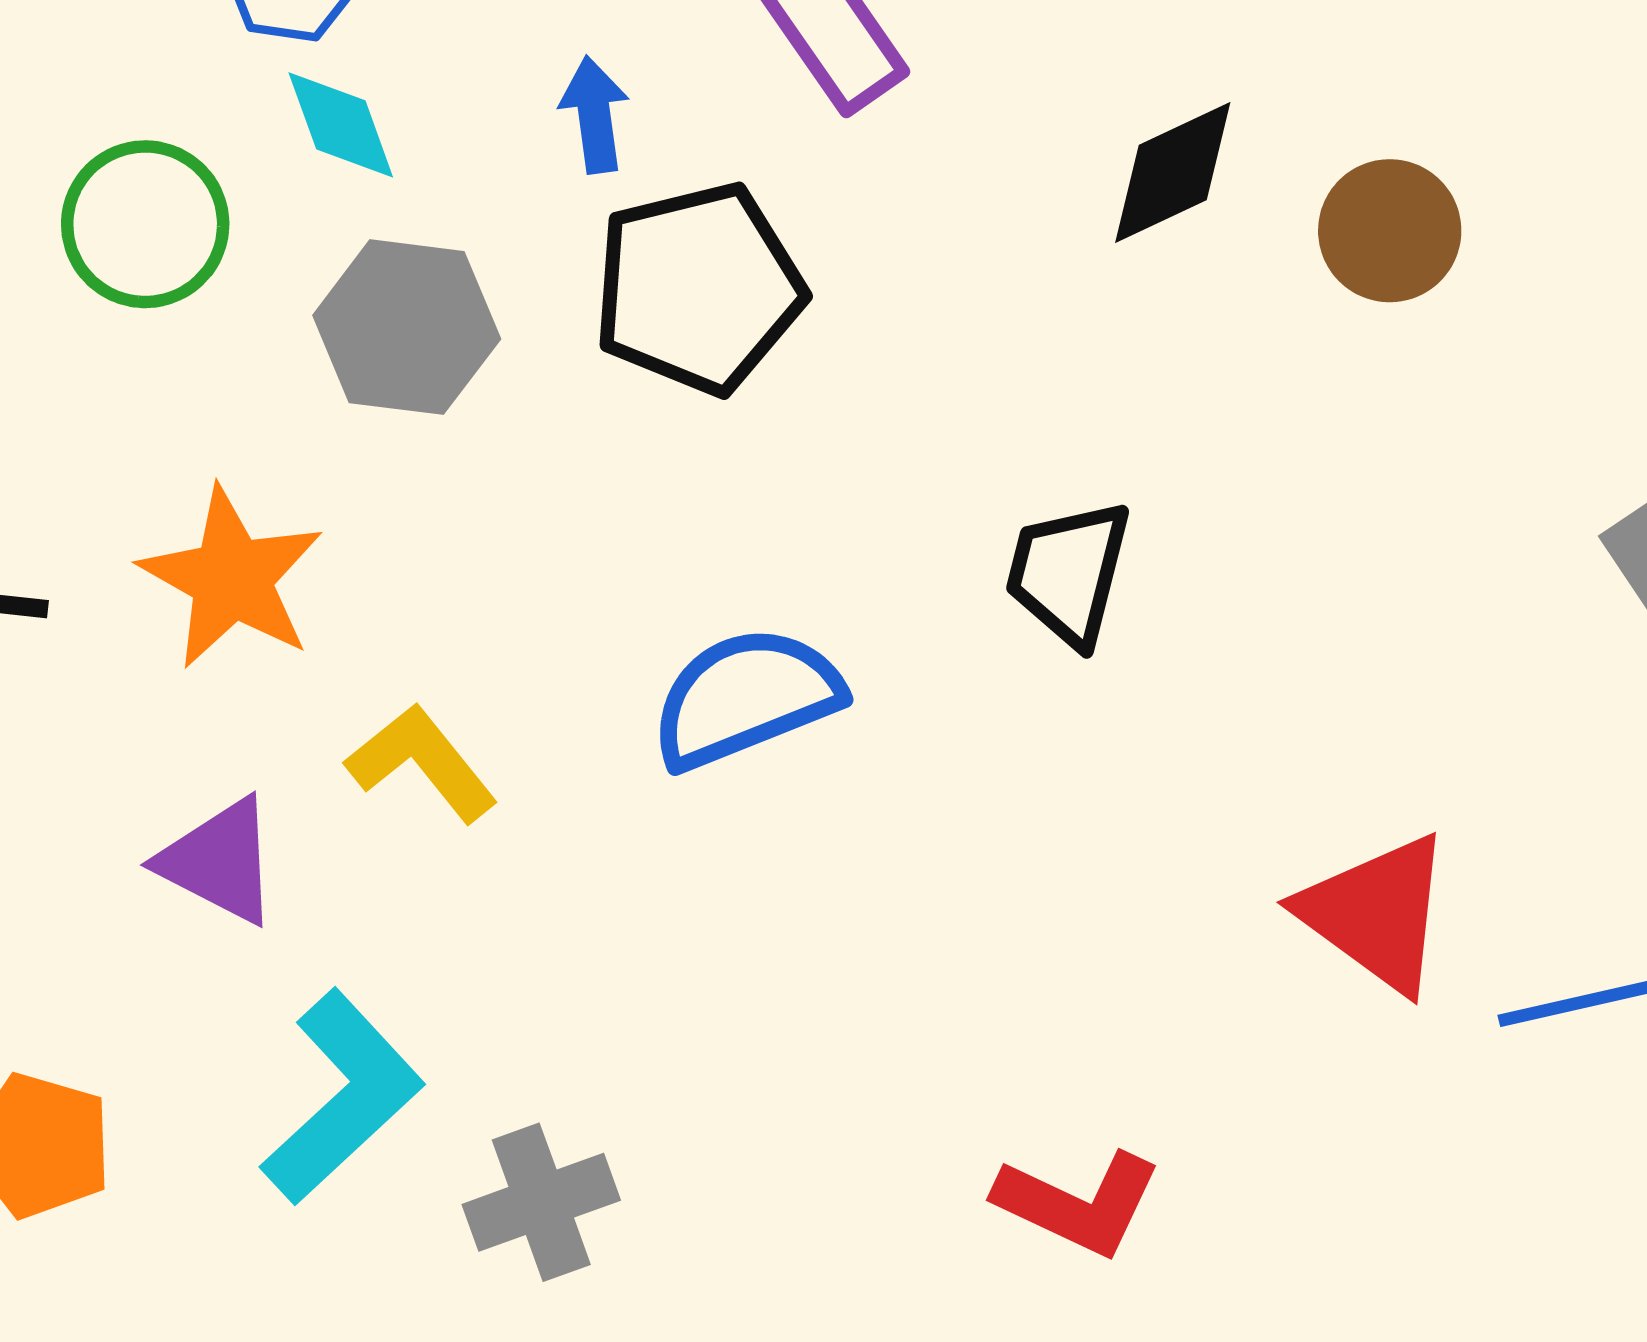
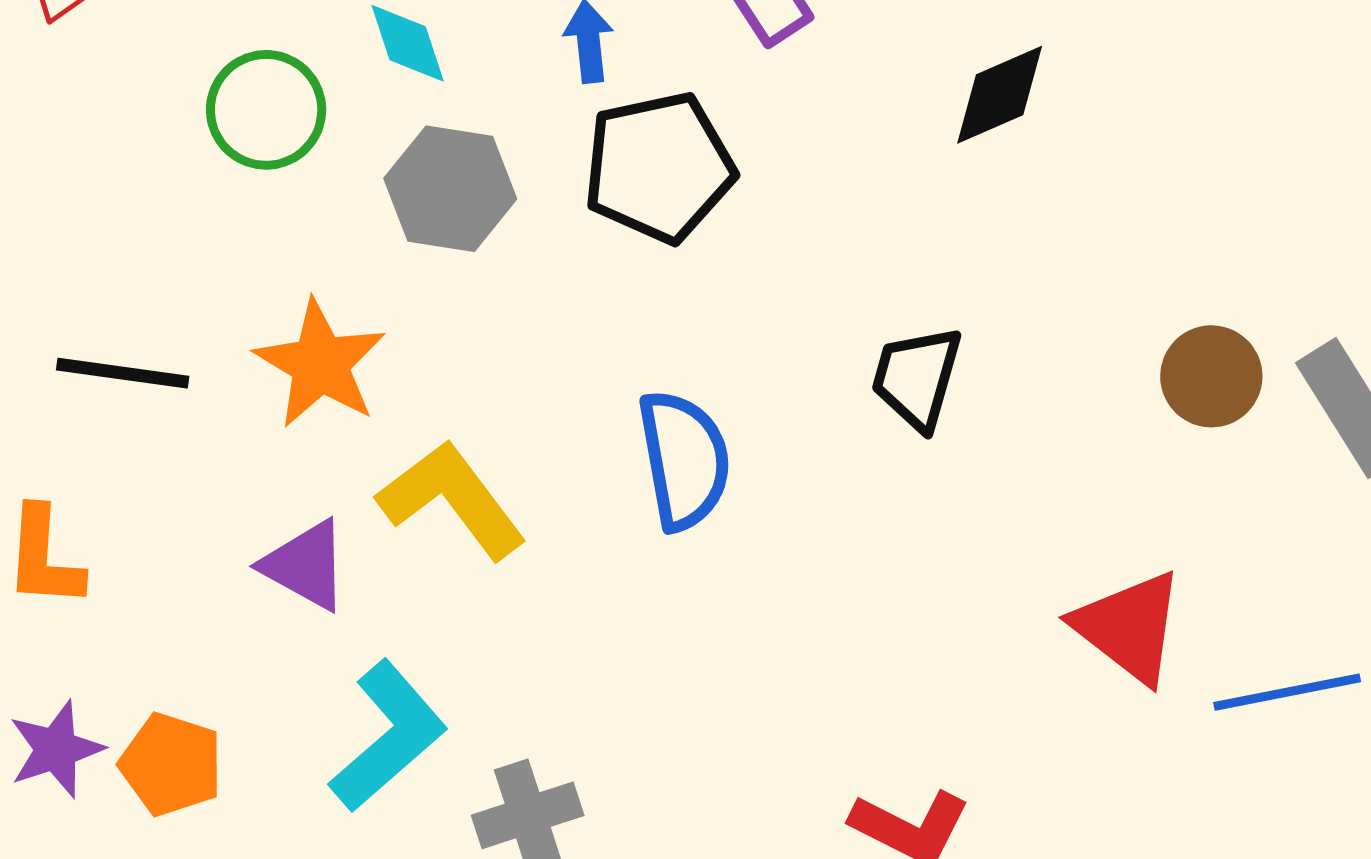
brown circle: (1390, 231) -> (1211, 376), moved
blue semicircle: (746, 698) -> (684, 460), turned 100
yellow L-shape: (422, 763) -> (452, 500), size x1.4

